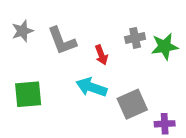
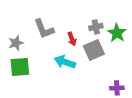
gray star: (23, 31) -> (16, 43), moved
green star: (165, 46) -> (117, 33), turned -30
gray square: (132, 104) -> (94, 50), moved

